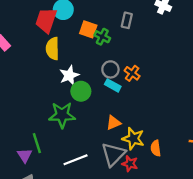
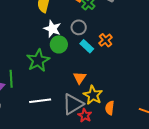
gray circle: (110, 69) -> (79, 27), moved
white star: (69, 75) -> (52, 29), turned 30
green star: (62, 115) -> (38, 60), turned 30
orange triangle: (113, 123) -> (80, 78), turned -48

